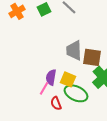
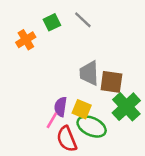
orange cross: (17, 11) -> (26, 40), moved
red semicircle: (56, 103) -> (67, 139), size x1.5

